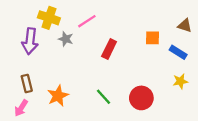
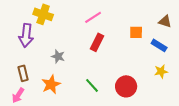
pink line: (87, 21) -> (93, 17), moved
gray star: (66, 39) -> (58, 56), moved

